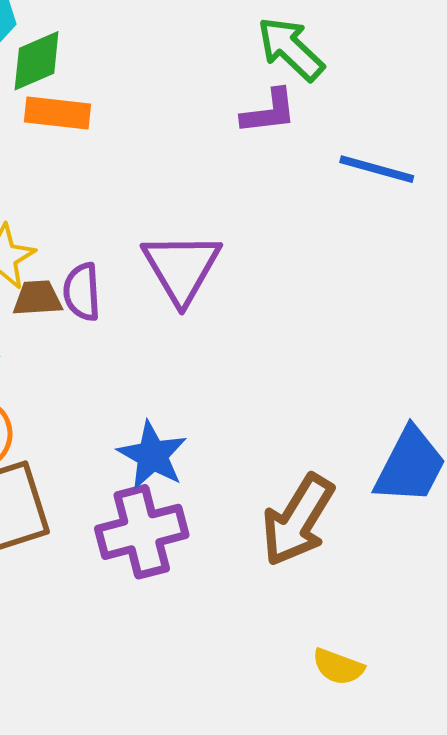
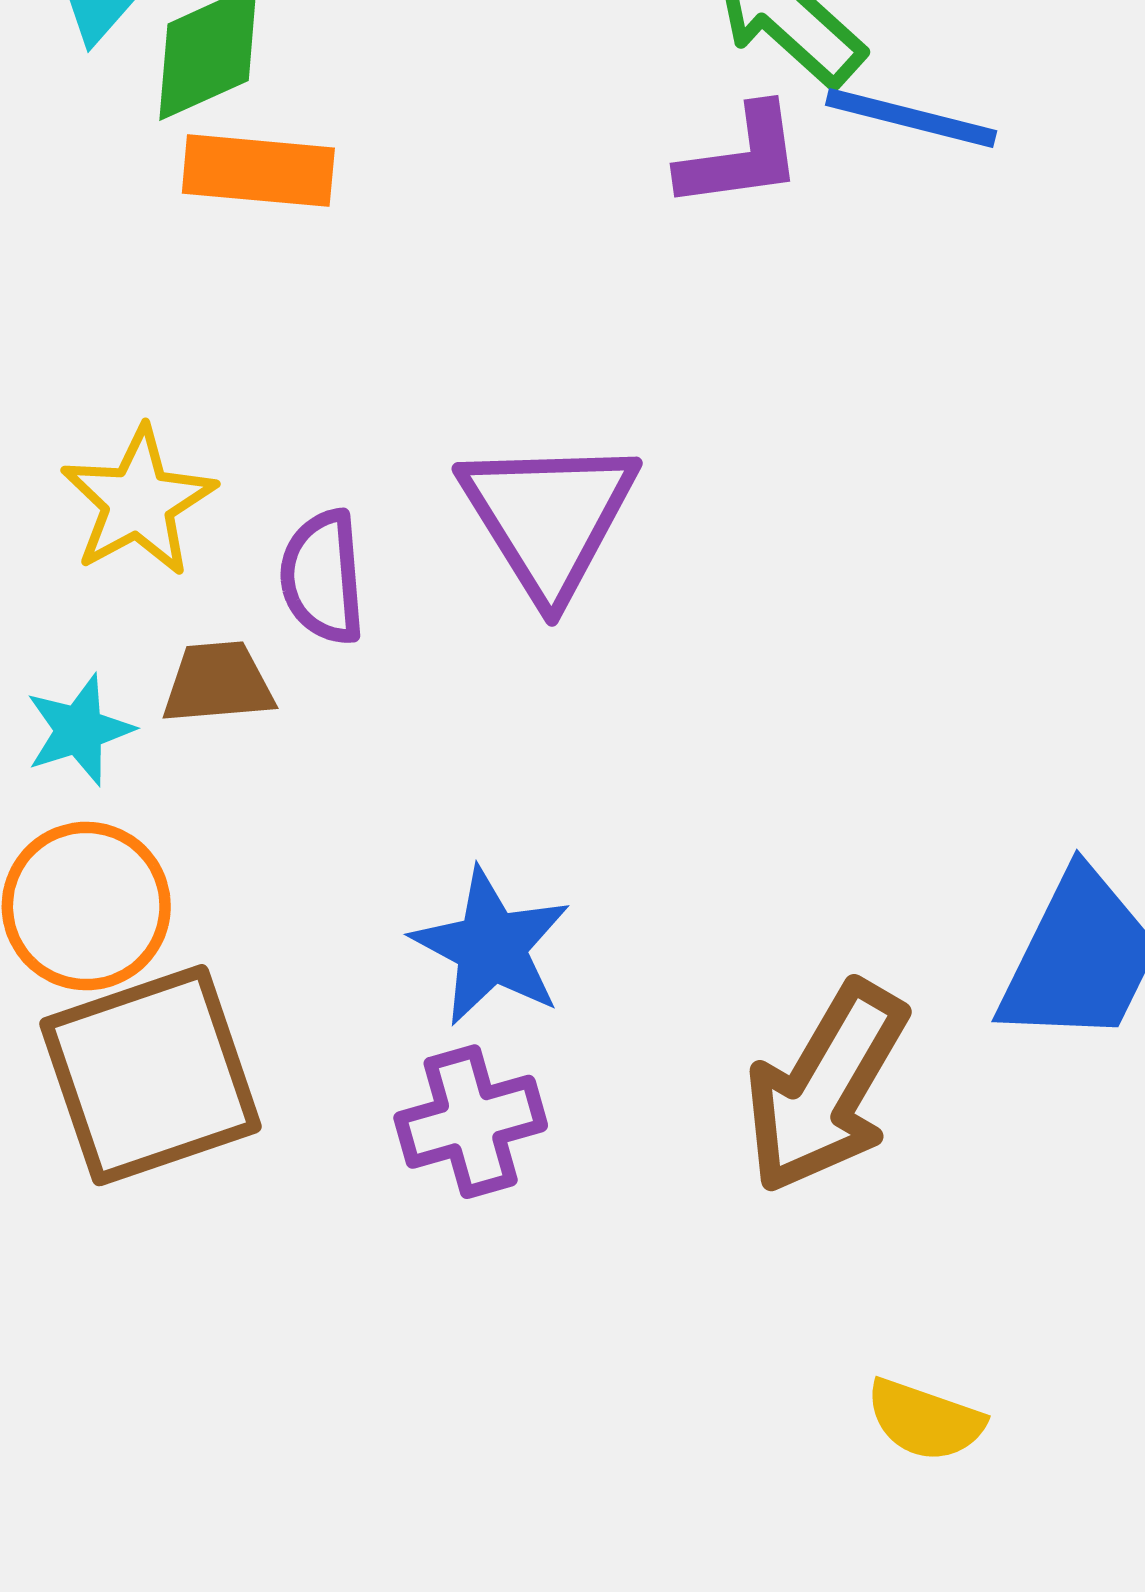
blue line: (377, 169) -> (911, 118), moved
brown trapezoid: (37, 298) -> (218, 683), moved
purple cross: (142, 532) -> (471, 1122), size x0.7

